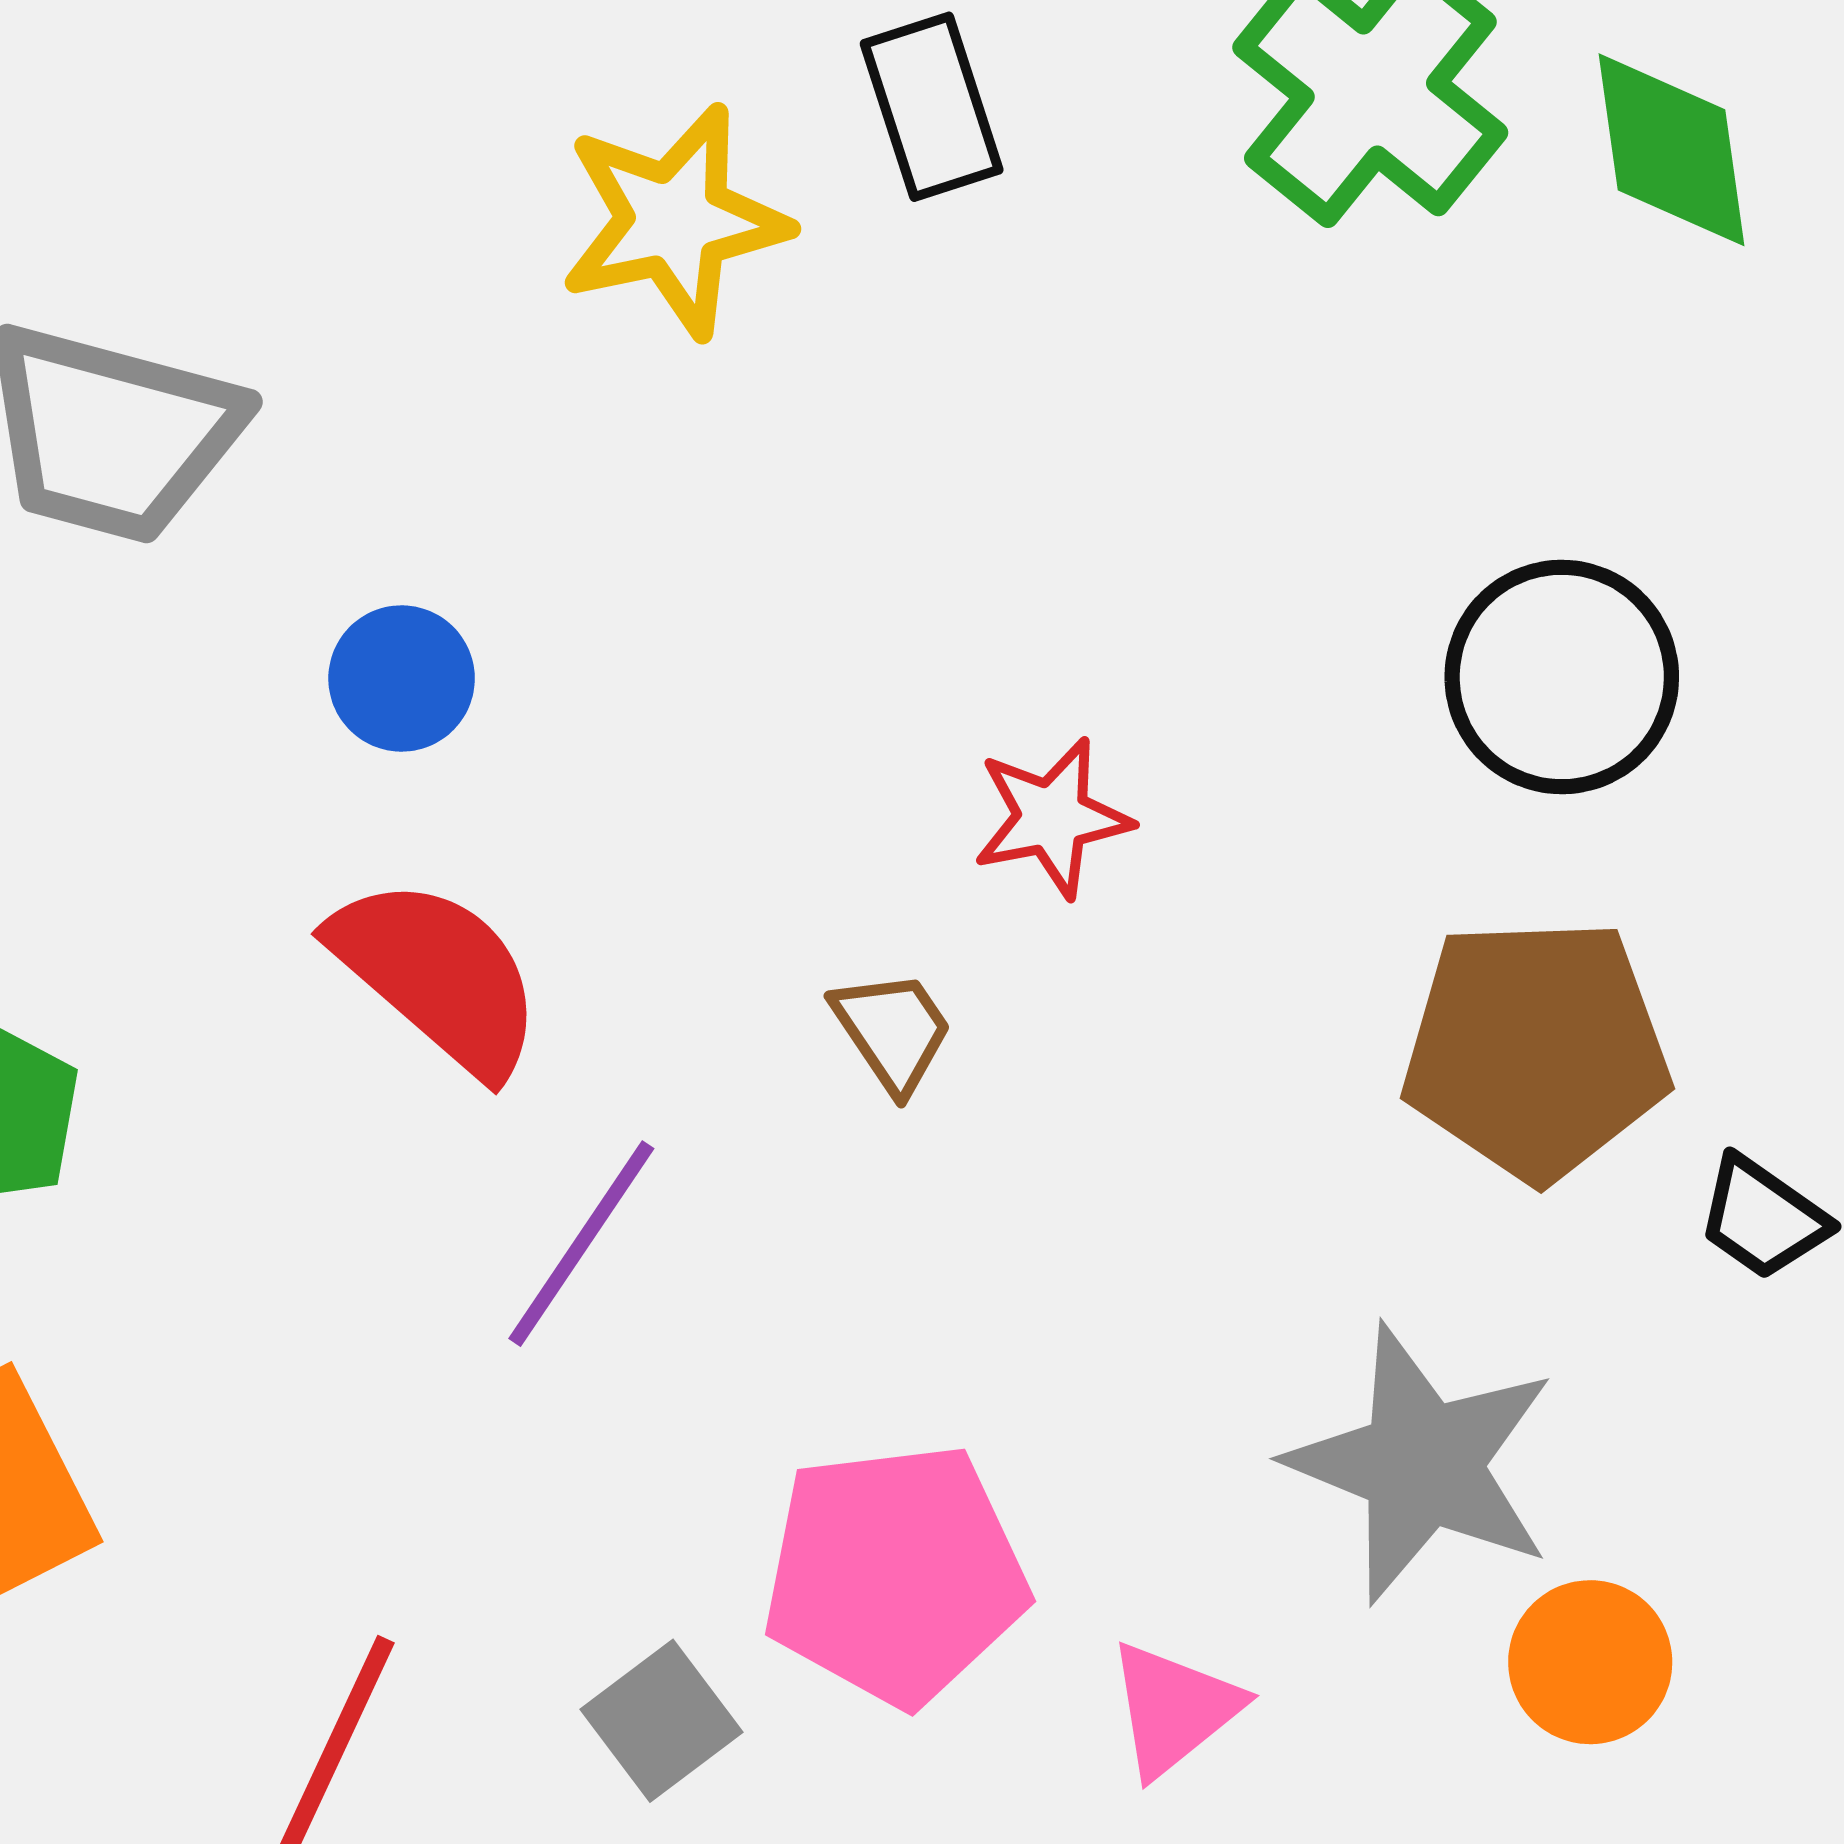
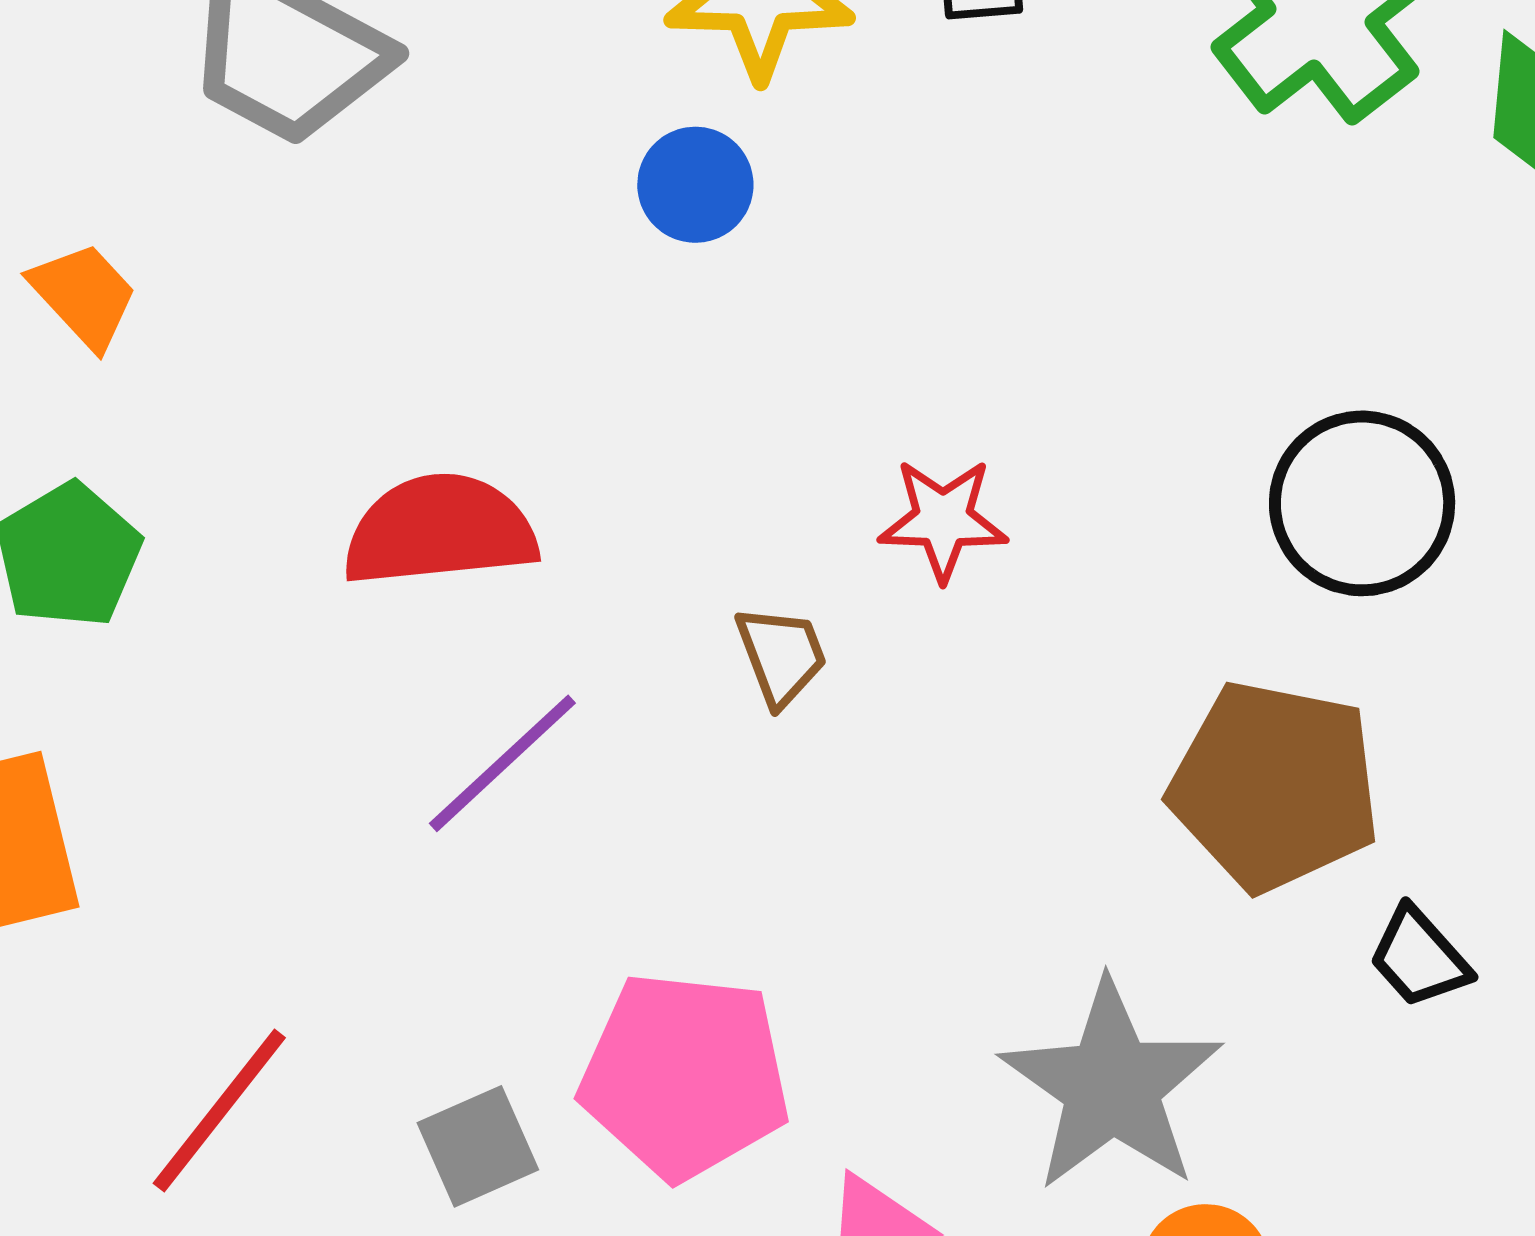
blue circle: (402, 678) -> (695, 185), moved
red semicircle: (437, 976) -> (440, 530), turned -60

